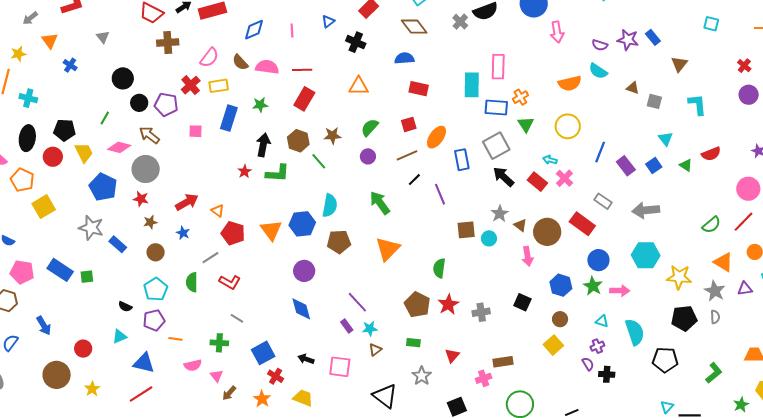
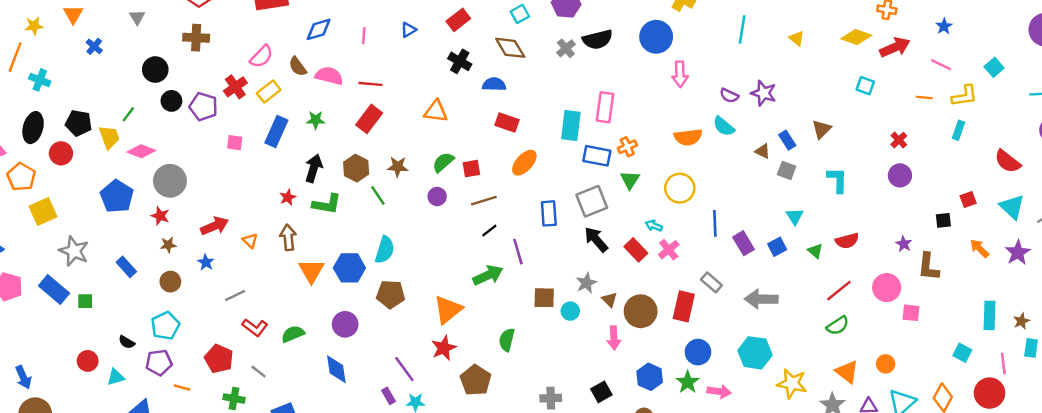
blue rectangle: (653, 37) -> (787, 140), moved
black cross: (356, 42) -> (460, 61), moved
brown cross: (168, 43) -> (196, 38), moved
yellow rectangle: (219, 86) -> (269, 92), turned -36
red square: (409, 124) -> (471, 169), moved
brown arrow: (149, 135) -> (288, 237), moved, turned 40
orange ellipse: (436, 137) -> (524, 163), moved
blue line: (600, 152) -> (715, 223), turned -30
yellow trapezoid: (84, 153) -> (109, 137), moved
green arrow: (380, 203) -> (488, 275), moved, turned 95
red line: (743, 222) -> (839, 291), moved
red rectangle: (582, 224) -> (684, 306), turned 60
gray star: (91, 228) -> (74, 251), moved
red pentagon: (233, 233) -> (219, 359), moved
green semicircle: (192, 282) -> (293, 334), moved, turned 60
black square: (522, 302) -> (601, 392), turned 30
red star: (448, 304) -> (444, 348), moved
blue arrow: (44, 326) -> (23, 377), moved
red circle: (83, 349) -> (88, 361), moved

